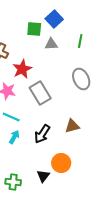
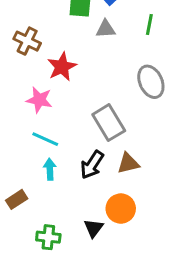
gray rectangle: (40, 93) -> (109, 123), moved
brown triangle: (72, 126) -> (128, 163), moved
cyan arrow: (14, 137) -> (50, 169), turned -32

